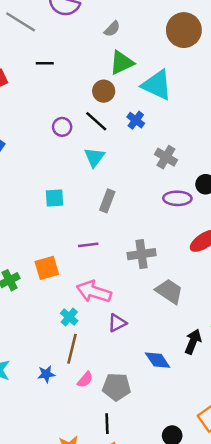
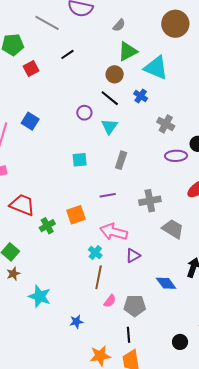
black line: (45, 63) -> (67, 54), turned -32
purple circle: (62, 127) -> (84, 113), moved
blue star: (46, 374) -> (76, 322), moved

